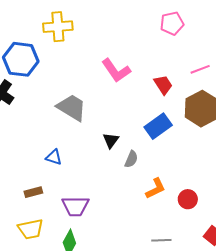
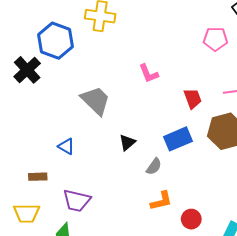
pink L-shape: (116, 70) -> (149, 73), size x0.7
gray semicircle: (131, 159) -> (154, 167), moved

